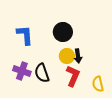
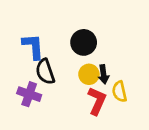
black semicircle: (42, 73) -> (45, 72), moved
yellow semicircle: (98, 84) -> (119, 92), moved

